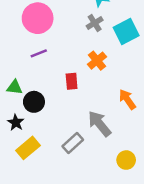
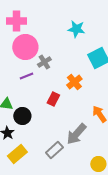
gray cross: (95, 23) -> (44, 62), moved
red rectangle: (72, 81) -> (53, 99), turned 32
gray arrow: (99, 124) -> (76, 134), turned -100

